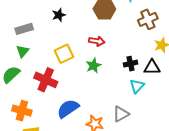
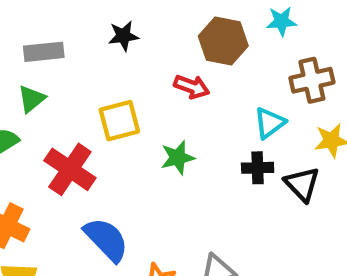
red arrow: (97, 41) -> (192, 87), moved
black triangle: (152, 67) -> (302, 184), turned 36
cyan triangle: (137, 86) -> (270, 123), moved
blue semicircle: (68, 109) -> (106, 240), turned 70

